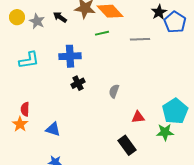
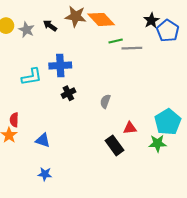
green line: (102, 33) -> (116, 41), moved
cyan L-shape: (29, 60) -> (32, 77), moved
black rectangle: (127, 145) -> (115, 145), moved

